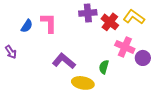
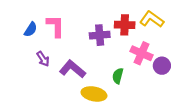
purple cross: (88, 13) -> (100, 35), moved
red cross: (110, 22) -> (125, 25), turned -36
purple arrow: (11, 52) -> (43, 59), moved

